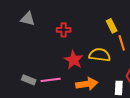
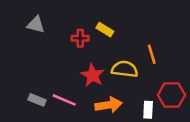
yellow rectangle: (112, 26) -> (105, 30), moved, turned -32
pink line: (51, 80) -> (64, 100), turned 30

